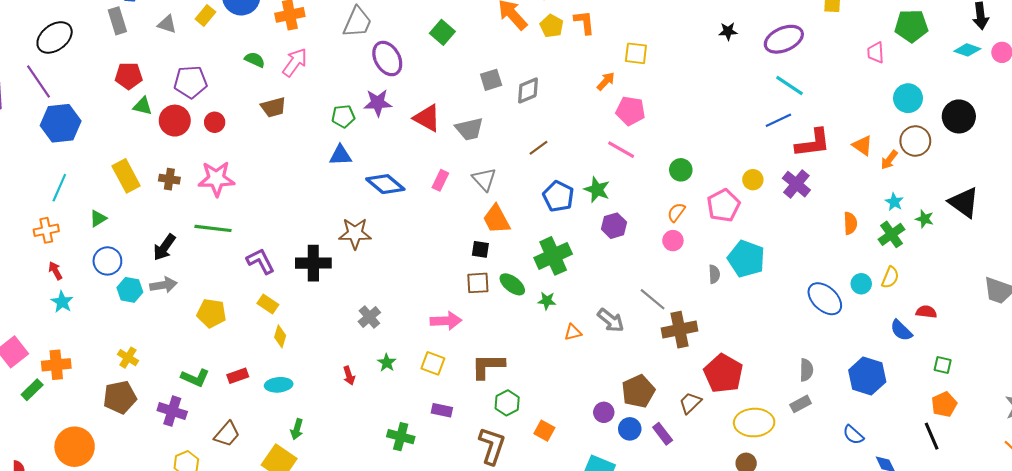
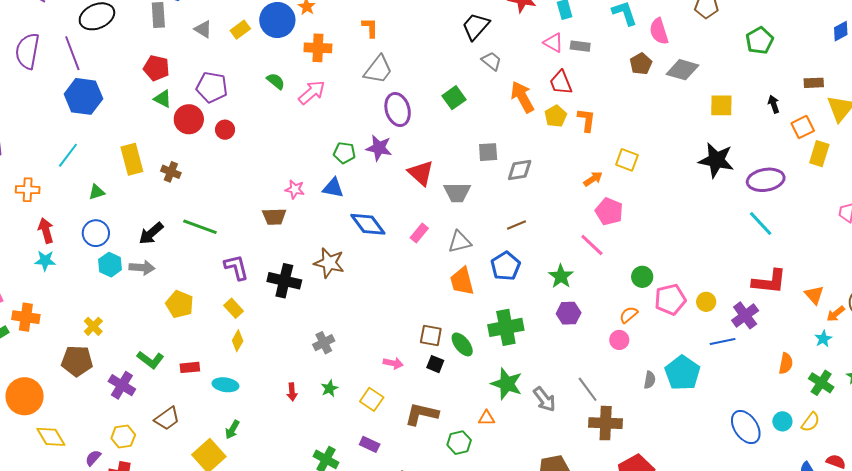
black star: (728, 31) -> (716, 160), size x2.0
brown trapezoid: (273, 107) -> (274, 217), moved
blue line: (778, 120) -> (723, 342), moved
pink star: (216, 179) -> (295, 189), moved, size x0.6
gray triangle: (484, 179) -> (460, 242), turned 45
blue pentagon: (558, 196) -> (506, 266), moved
cyan star: (894, 202) -> (823, 339), moved
pink pentagon: (723, 205) -> (670, 299), moved
orange cross: (46, 230) -> (28, 190), moved
green cross: (891, 234) -> (821, 383), turned -35
black square: (480, 249) -> (435, 364), moved
red arrow: (55, 271) -> (46, 231), size x1.4
green star: (547, 301) -> (507, 384), moved, size x1.8
cyan star: (62, 302) -> (45, 261), turned 30
pink arrow: (446, 321) -> (393, 363), size x0.7
orange triangle: (573, 332) -> (486, 418), moved
green hexagon: (507, 403) -> (459, 443), moved

